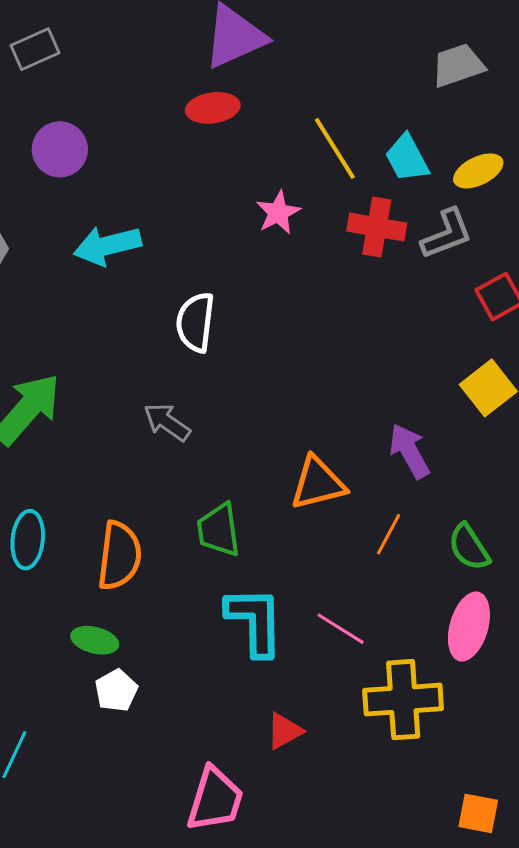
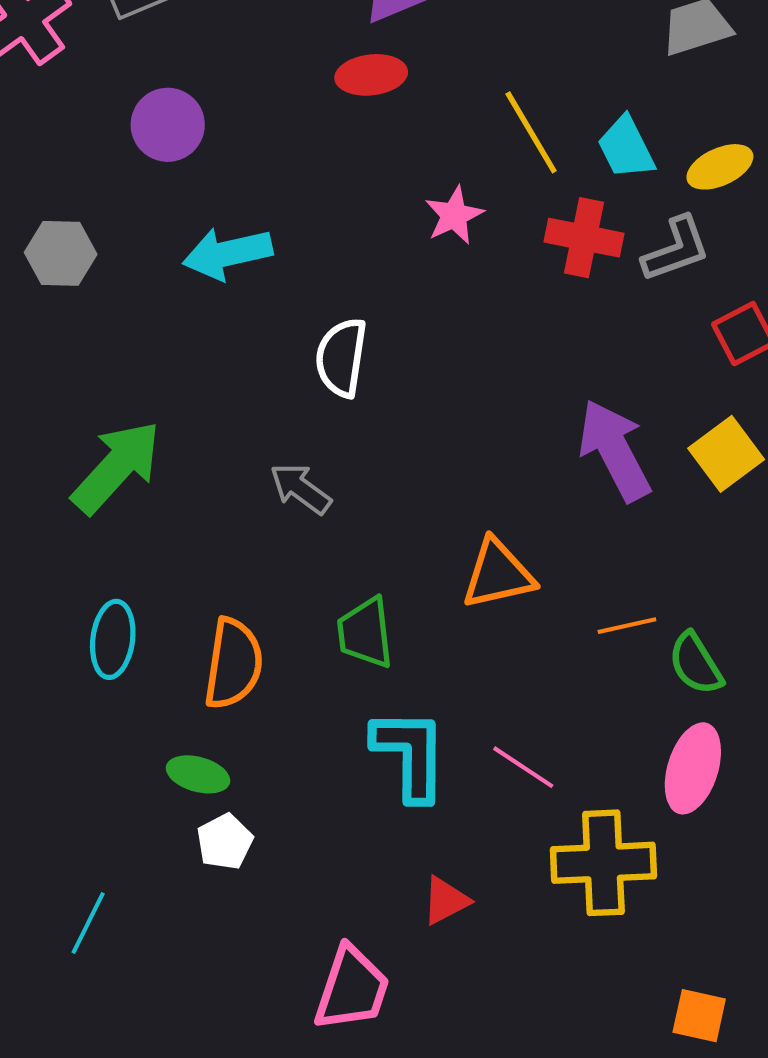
purple arrow: (409, 451) -> (615, 450), moved, size x1.4
orange line: (389, 534) -> (627, 626), moved, turned 48

